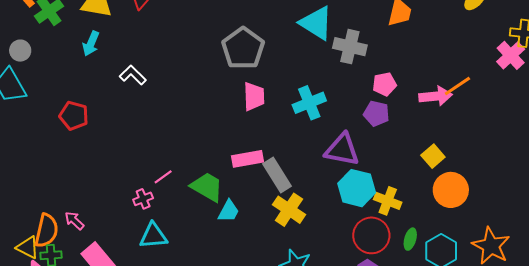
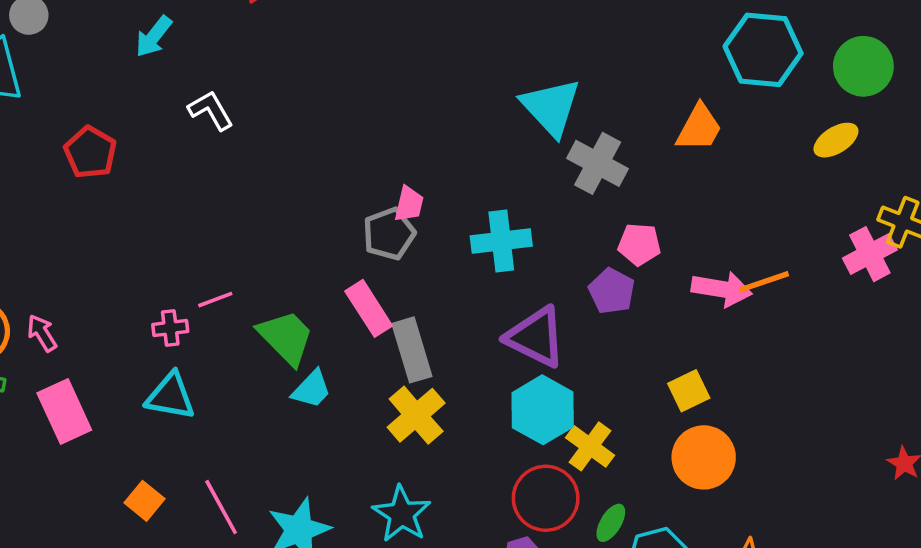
gray pentagon: (243, 48) -> (389, 234), moved, size x0.7
pink trapezoid: (254, 96) -> (409, 204), size x0.7
pink rectangle: (248, 159) -> (369, 308), turned 52

